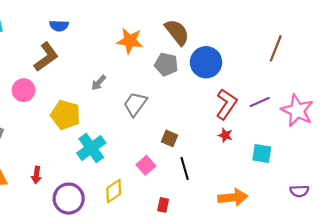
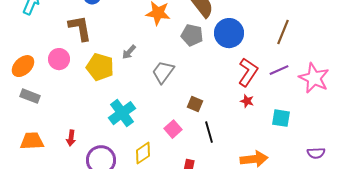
brown line: (276, 48) -> (283, 32), moved
brown L-shape: (46, 57) -> (80, 28), turned -64
yellow pentagon: (65, 115) -> (100, 67), moved

